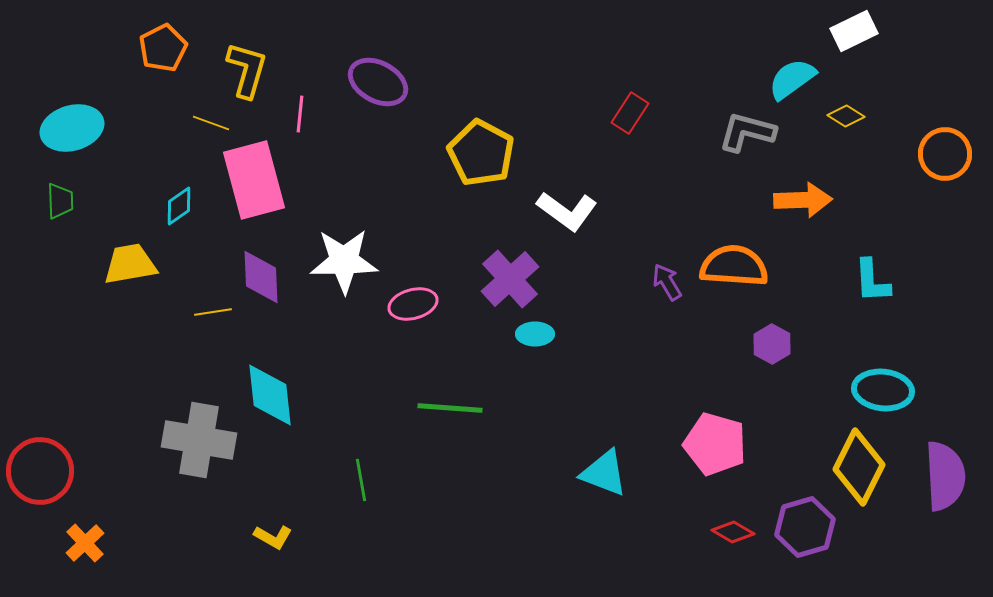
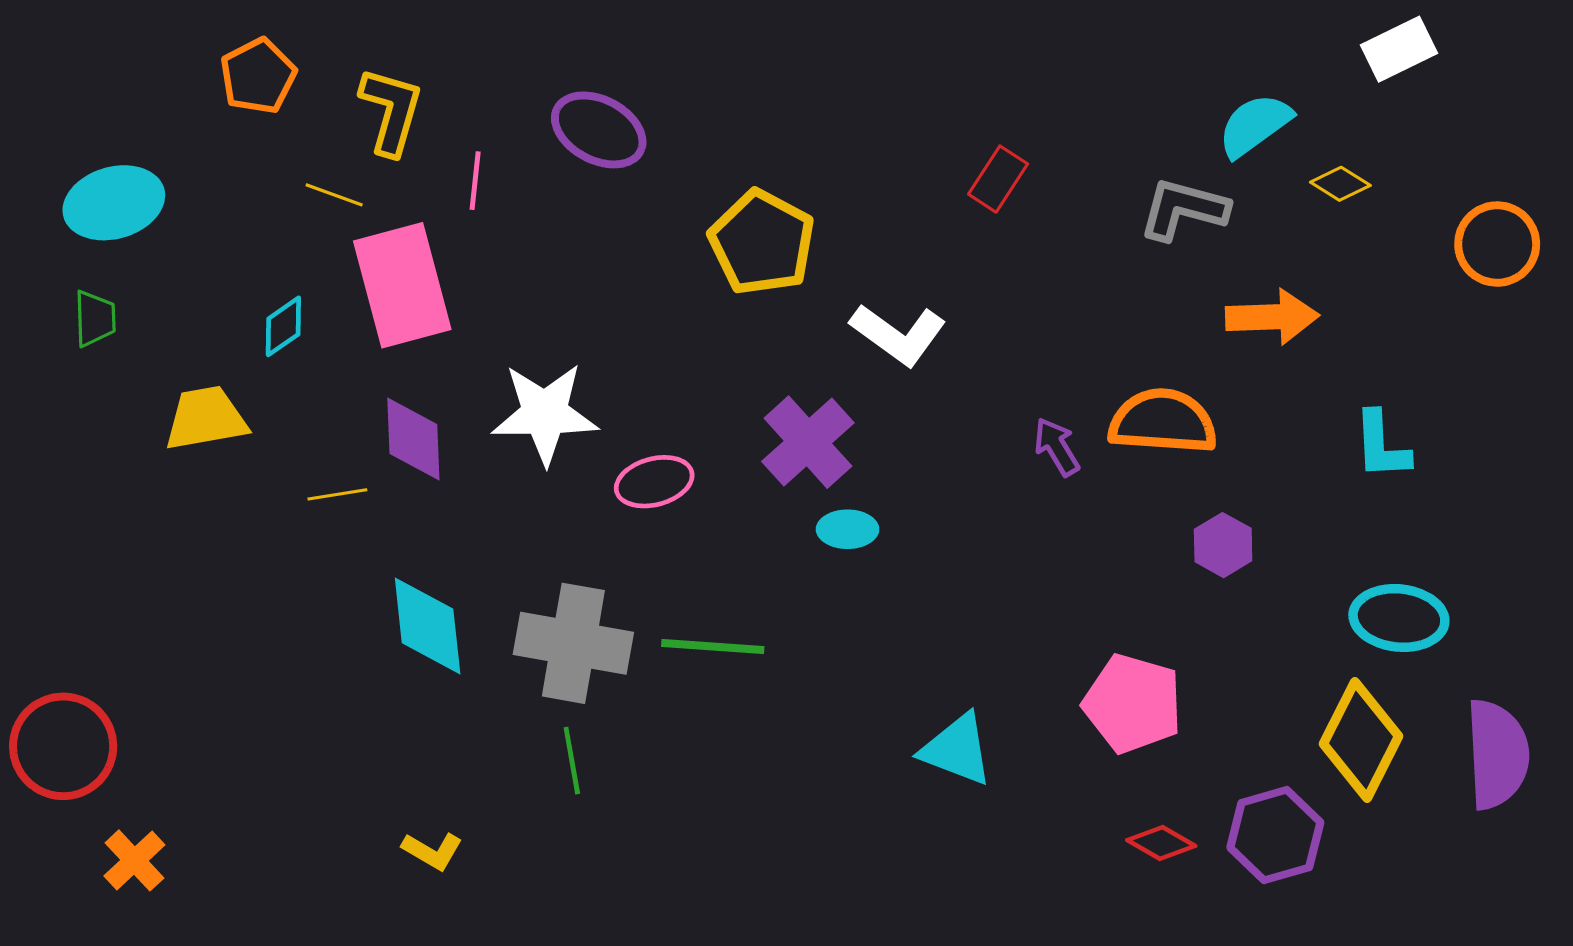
white rectangle: (854, 31) -> (1399, 49), moved
gray cross: (199, 440) -> (573, 643), moved

